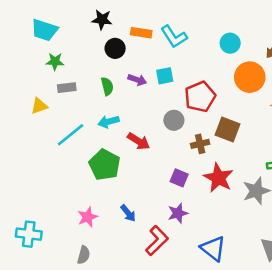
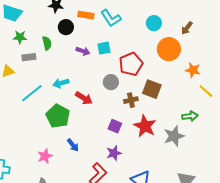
green semicircle: (107, 86) -> (47, 43), moved
blue arrow: (128, 213) -> (73, 145), moved

